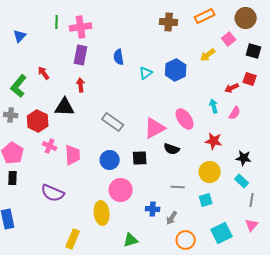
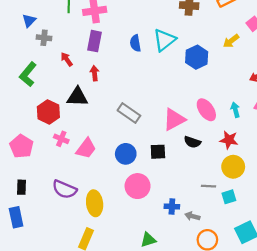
red arrow: (44, 73) -> (67, 59), moved
cyan triangle: (146, 73) -> (164, 40), moved, size x1.6
cyan arrow: (214, 106) -> (235, 110), moved
gray cross: (11, 115) -> (44, 38), moved
red star: (214, 141) -> (229, 140), moved
pink trapezoid: (73, 155) -> (86, 148), turned 40
black rectangle: (13, 178) -> (21, 187), moved
gray line: (178, 187) -> (208, 186), moved
yellow ellipse: (102, 213) -> (95, 203), moved
gray arrow: (172, 218) -> (192, 216), turned 72

